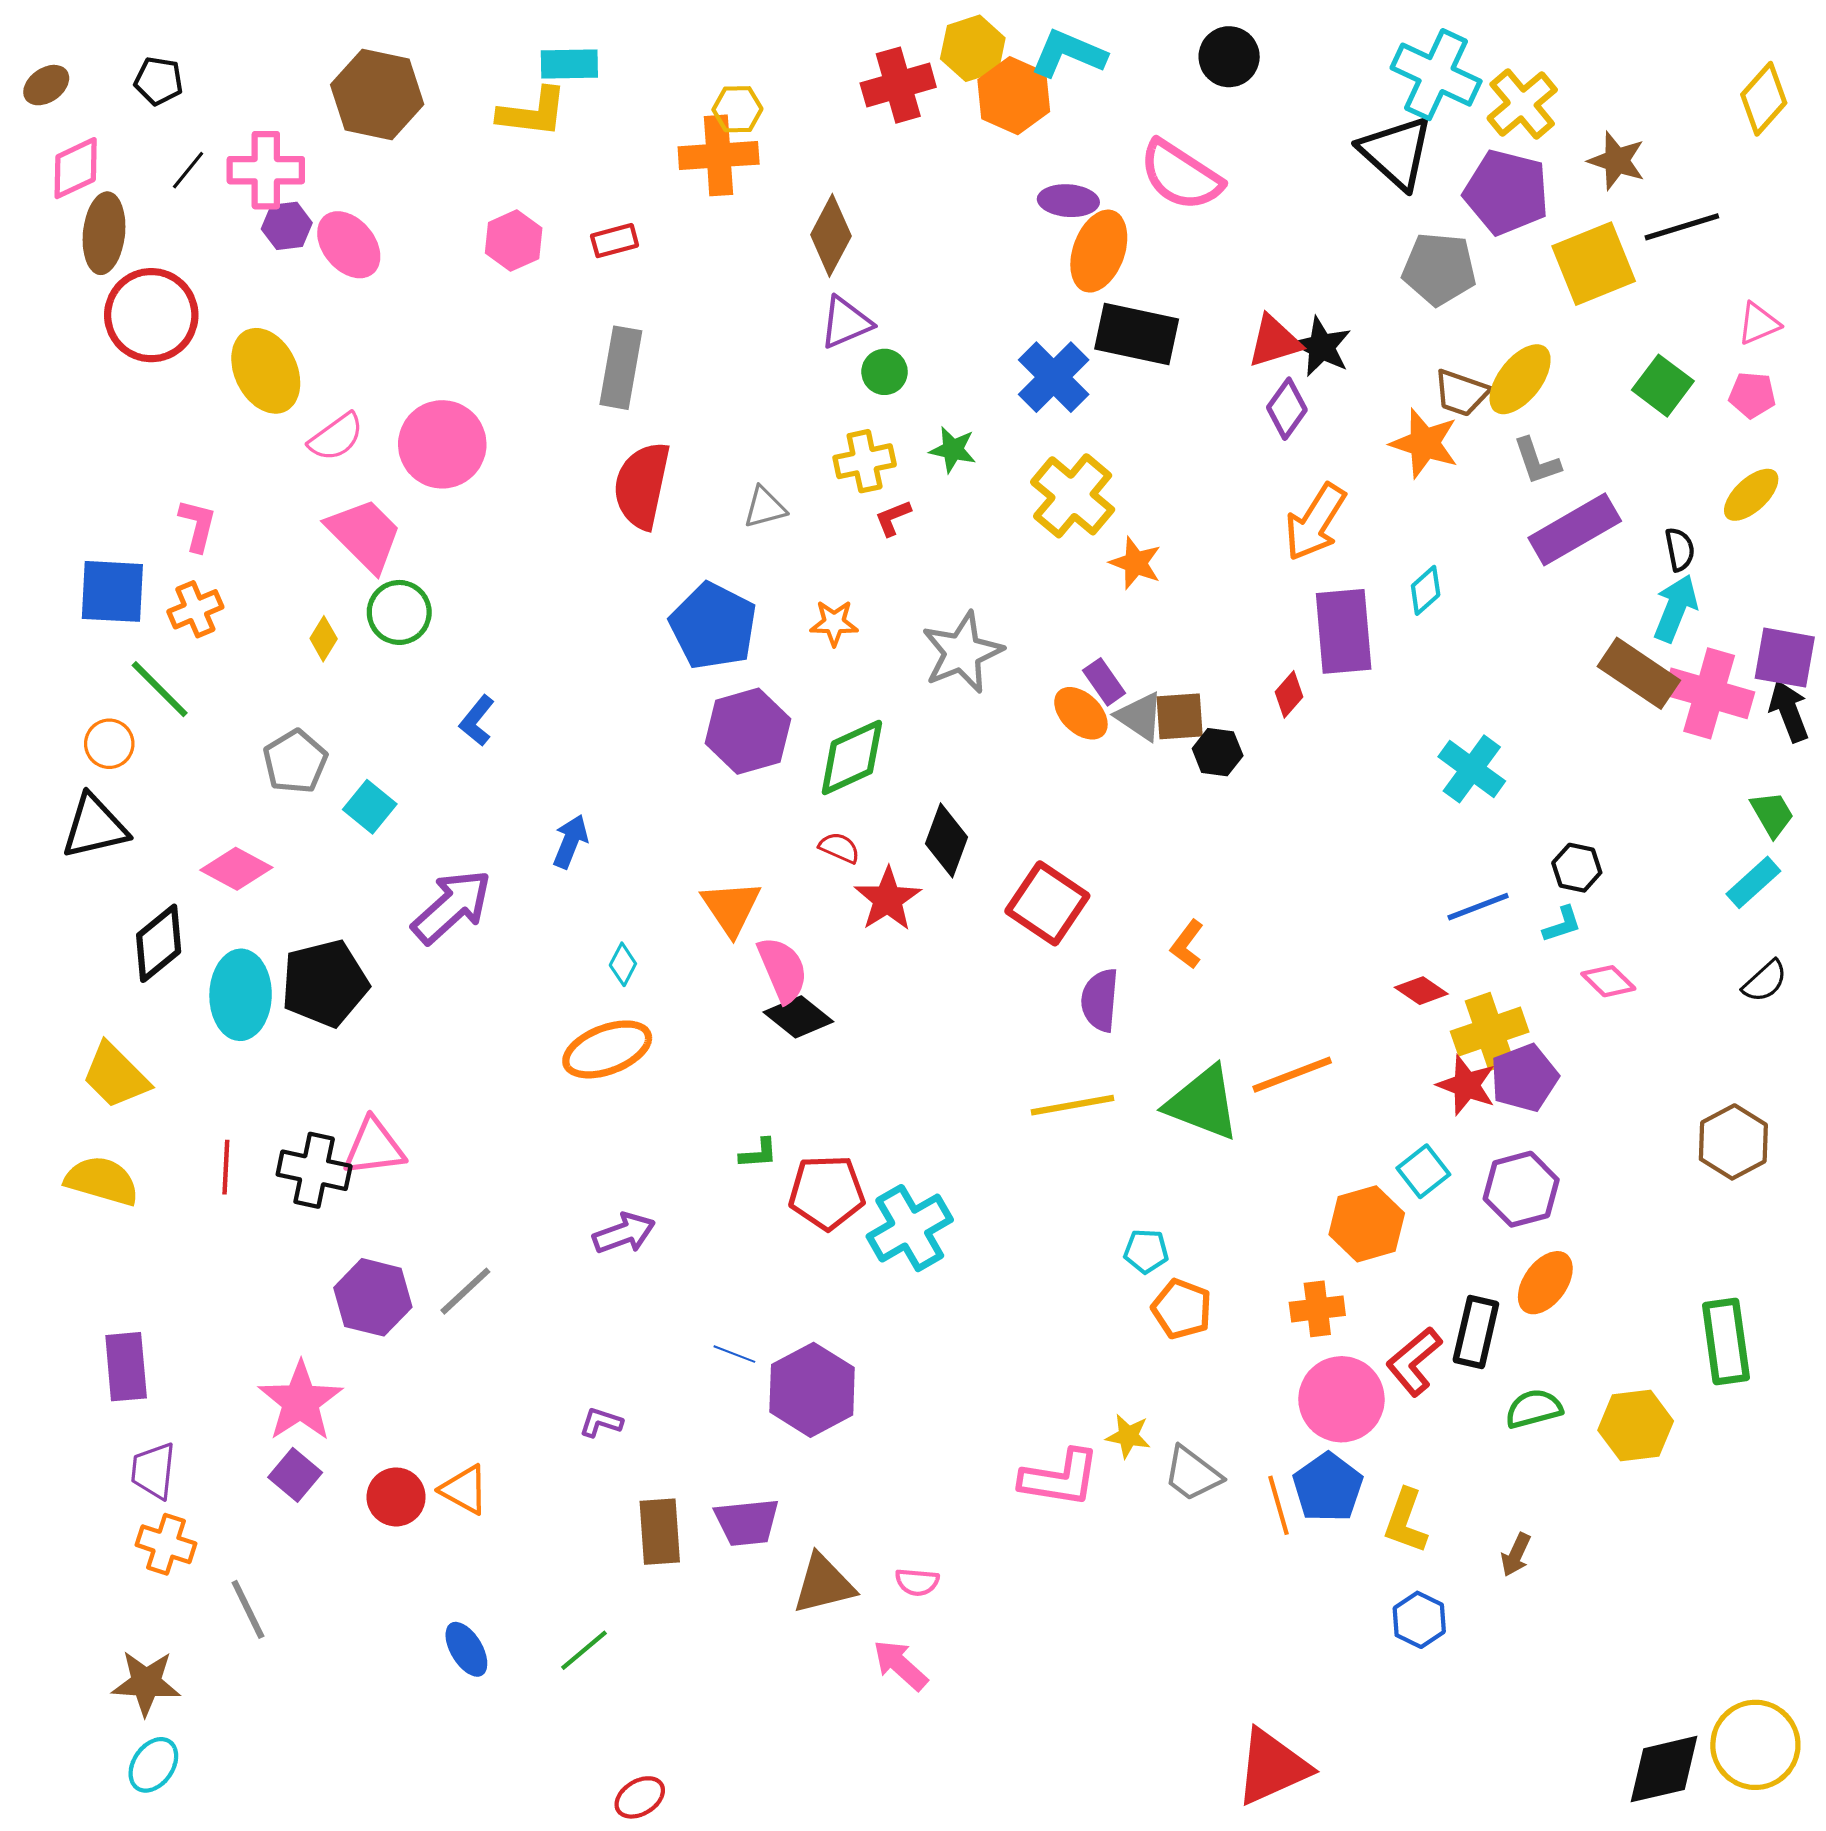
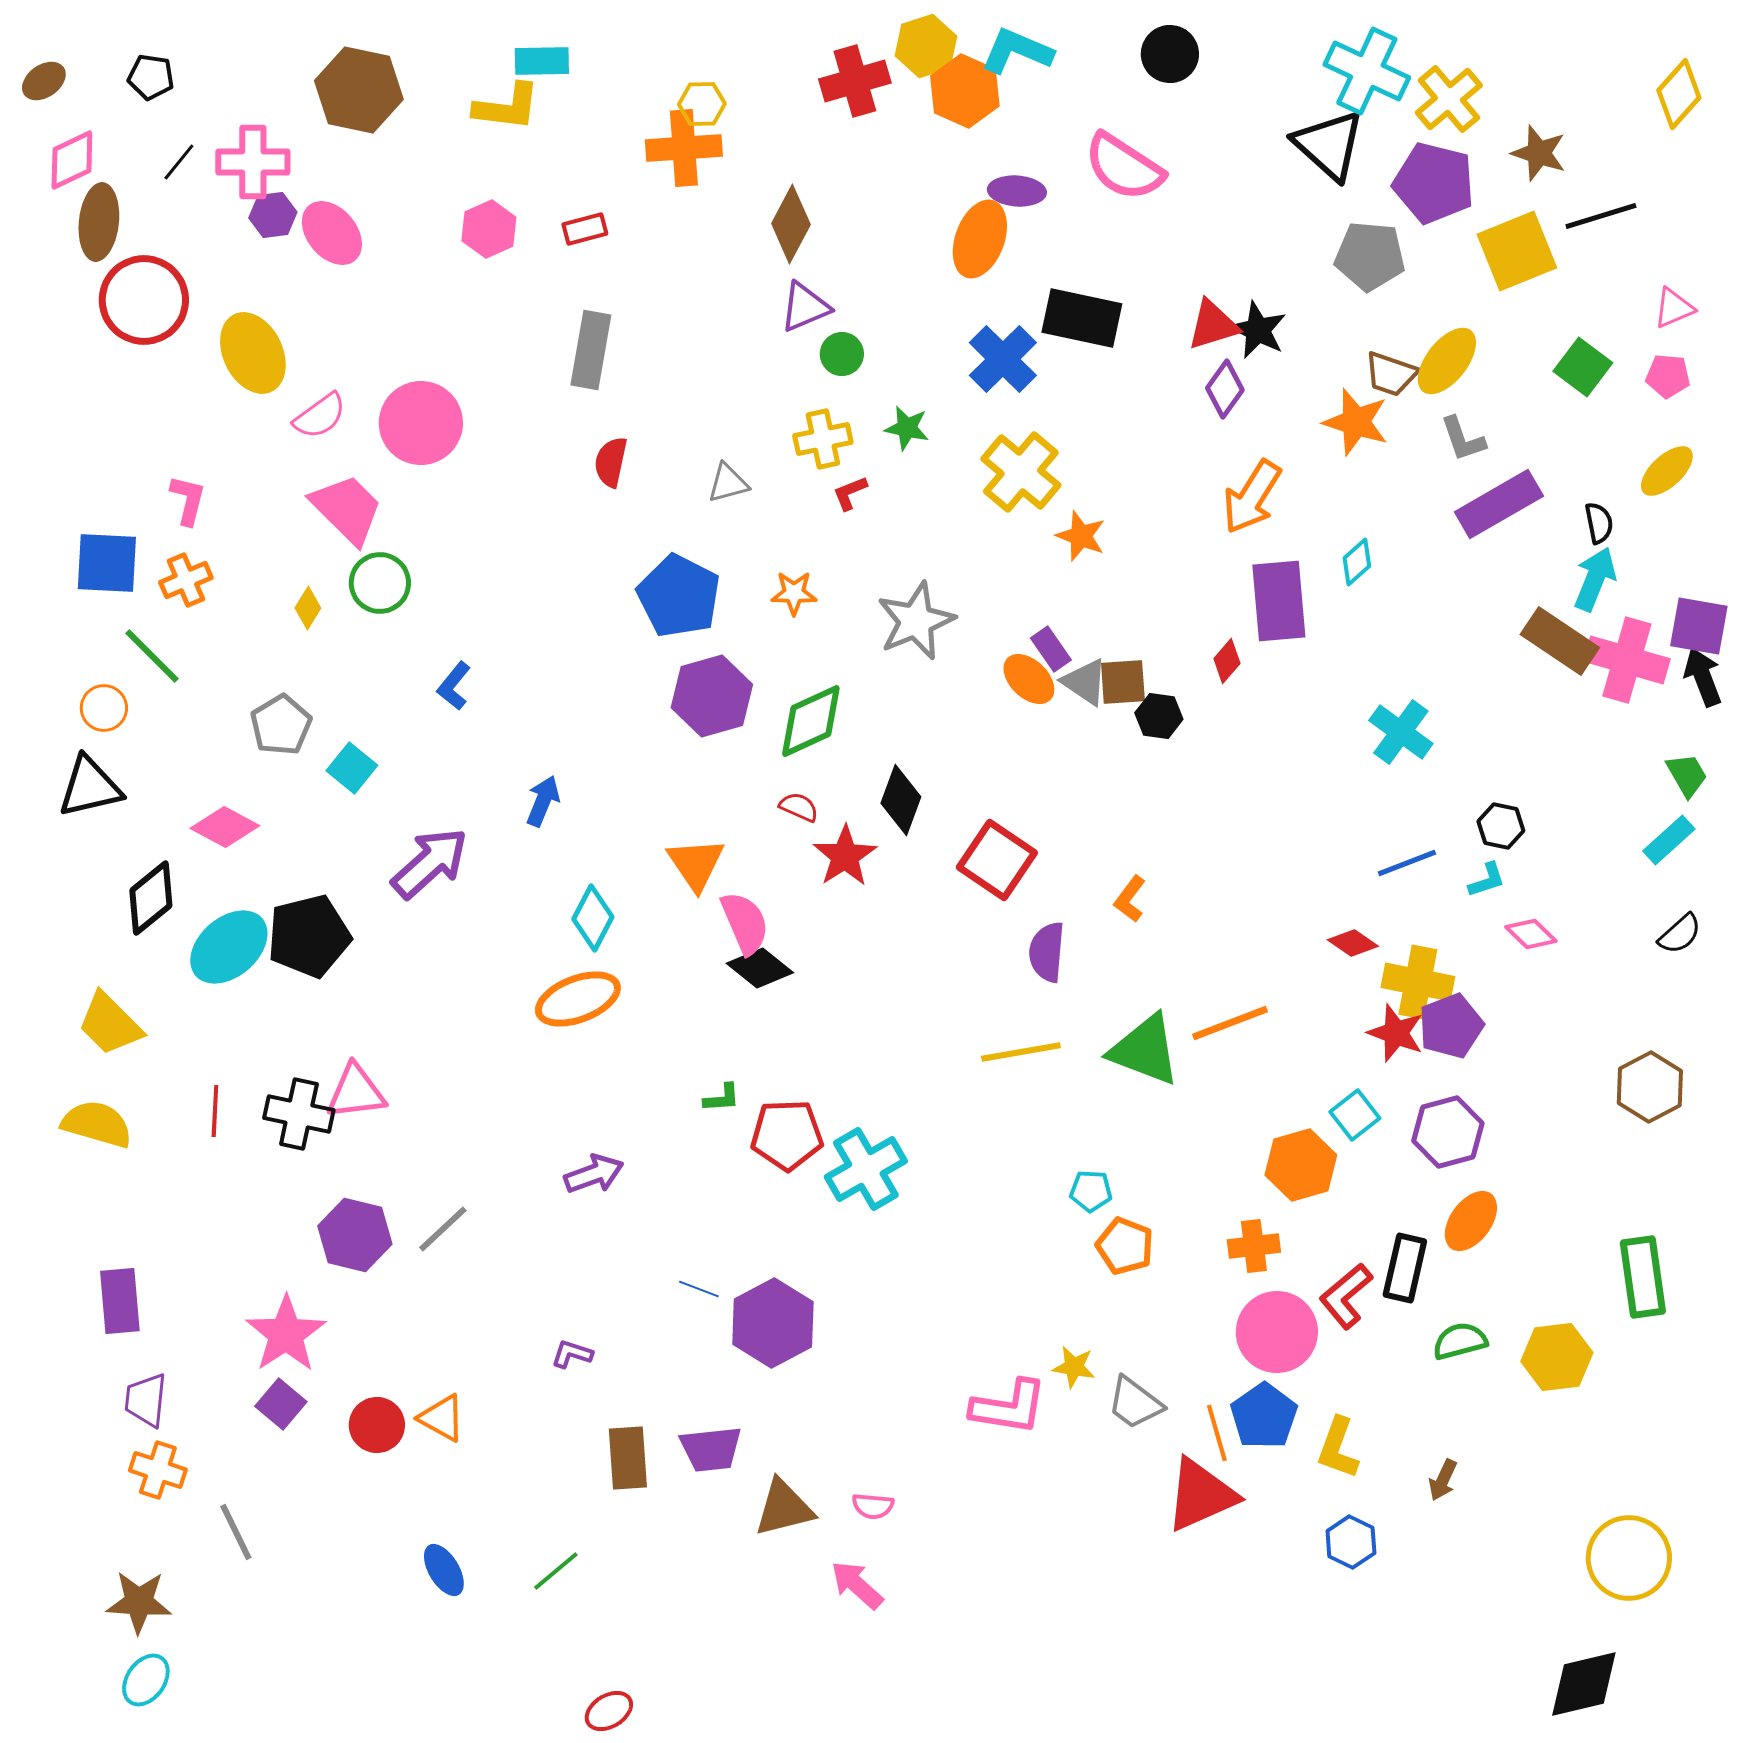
orange ellipse: (1099, 251) -> (980, 239), moved
red semicircle: (642, 485) -> (611, 462), size x0.6
cyan diamond: (623, 964) -> (593, 918), size x1.6
cyan ellipse: (241, 995) -> (229, 947), turned 48
yellow cross: (1490, 1032) -> (1418, 982), turned 30
yellow circle: (1755, 1745) -> (1629, 1558), moved
red triangle: (1272, 1767) -> (1201, 1495), moved

